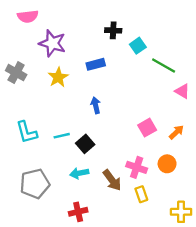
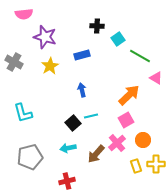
pink square: (147, 128) -> (126, 120), moved
orange arrow: (176, 132) -> (129, 95), moved, size x1.6
cyan line: (62, 136) -> (91, 116), moved
pink cross: (137, 167) -> (117, 143), turned 30
brown arrow: (112, 180) -> (96, 154), turned 78
yellow rectangle: (141, 194) -> (136, 166), moved
yellow cross: (181, 212) -> (156, 164), moved

